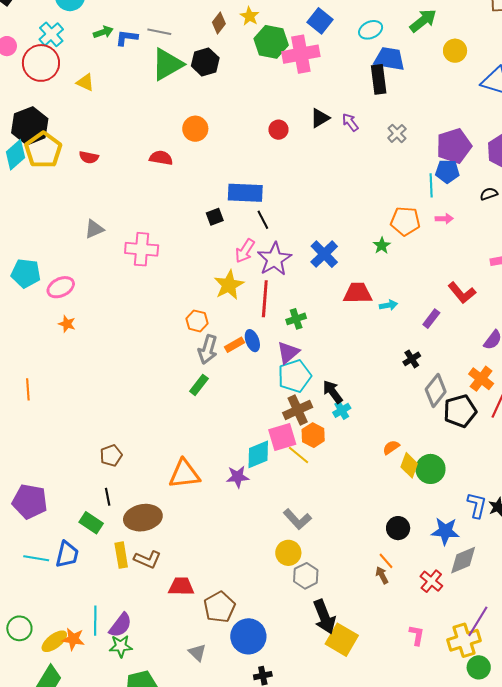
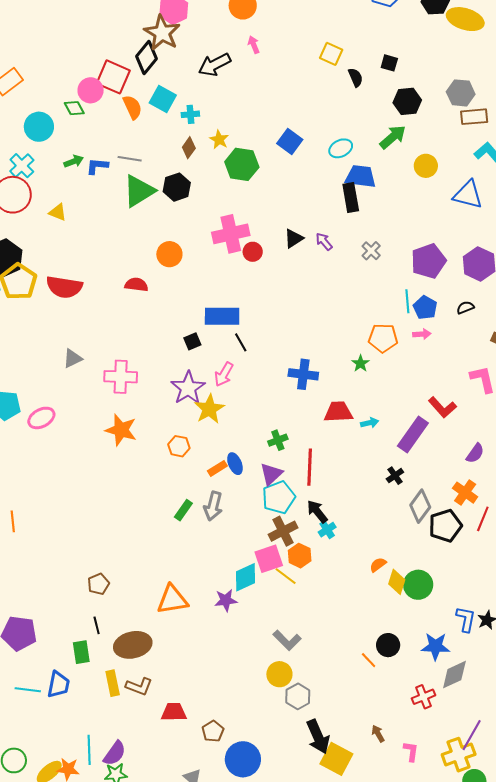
pink cross: (301, 54) -> (231, 234), moved
red semicircle: (89, 157) -> (64, 287), size x1.8
blue pentagon: (447, 171) -> (425, 308), moved, turned 30
blue cross: (324, 254) -> (303, 374), turned -36
purple star: (274, 259) -> (188, 388), moved
red line: (265, 299) -> (310, 467), moved
purple rectangle: (431, 319) -> (413, 434), size x1.8
orange star: (67, 324) -> (121, 430), moved, size x1.8
gray arrow: (208, 349) -> (213, 506), moved
green rectangle: (91, 523) -> (81, 652), turned 50
orange line: (386, 561) -> (369, 660), moved
brown arrow: (382, 575) -> (378, 734), moved
red cross: (431, 581) -> (423, 697), turned 30
brown pentagon: (220, 607) -> (213, 731), size x0.7

